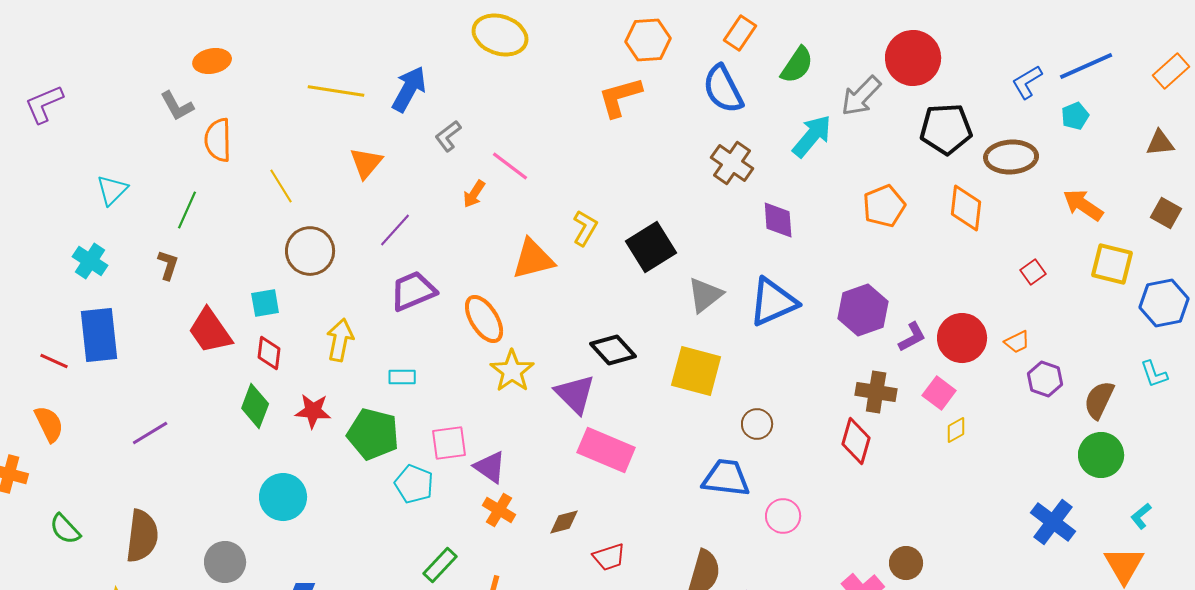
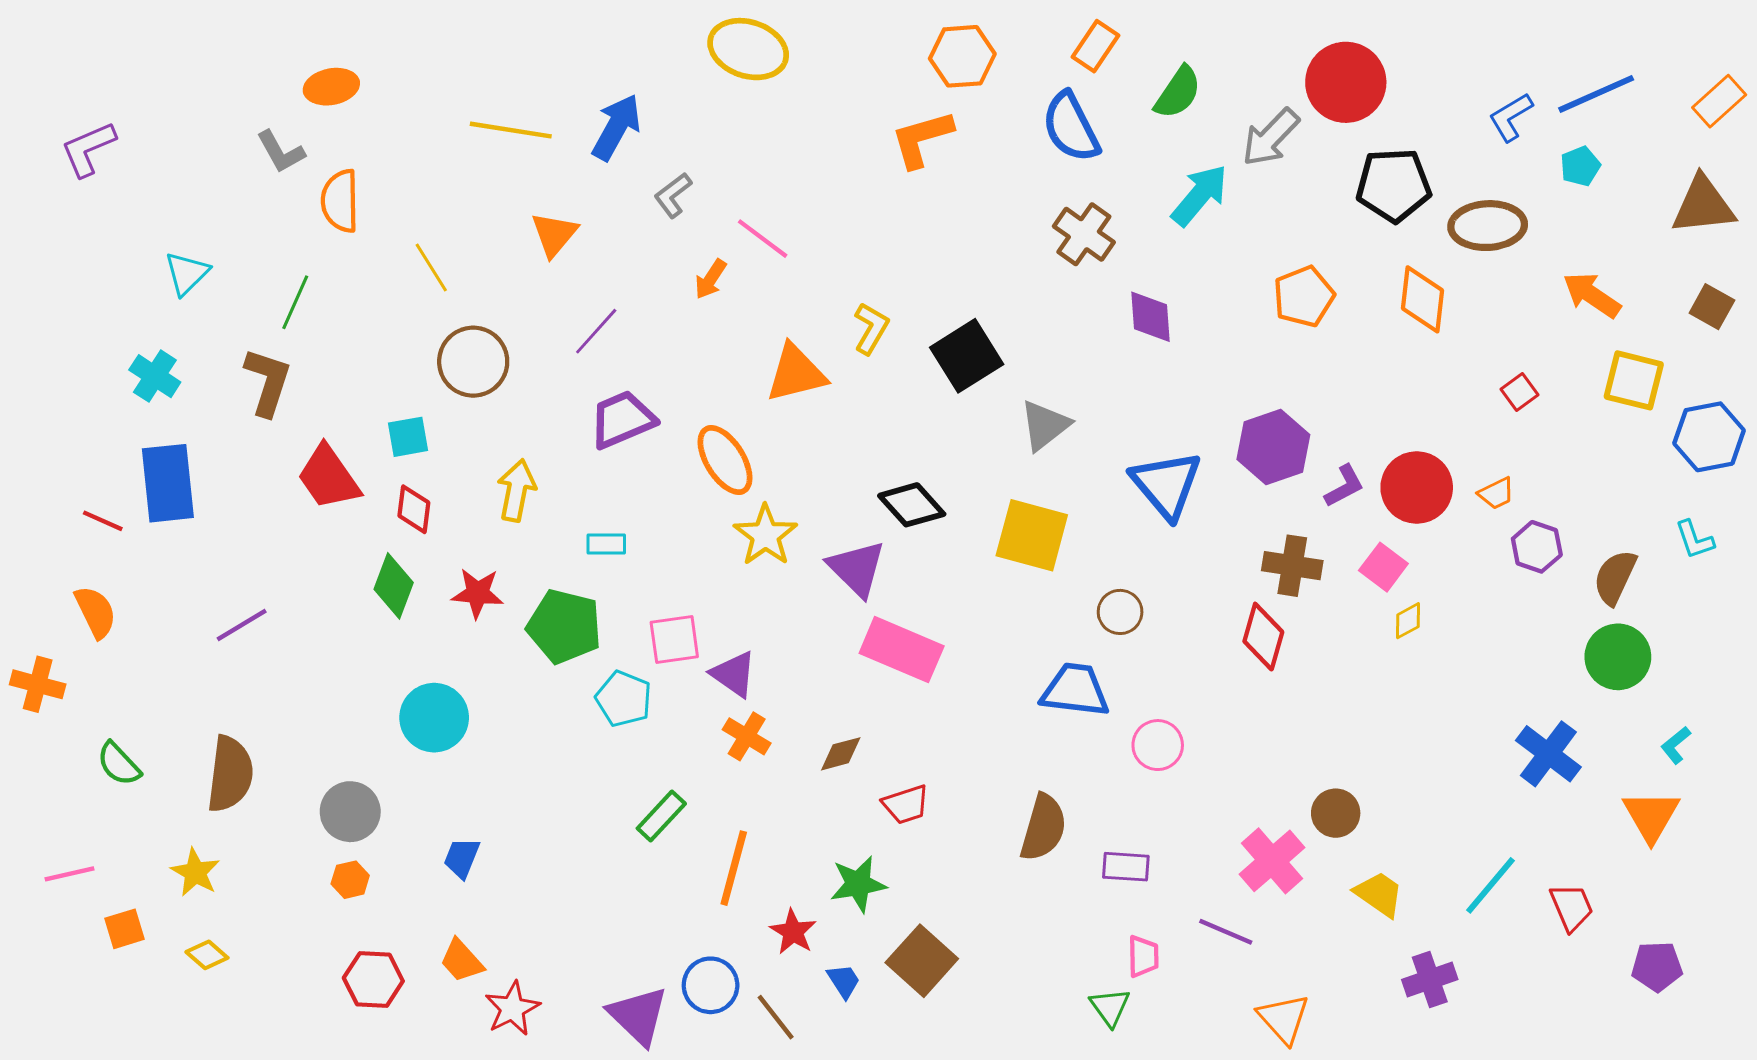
brown triangle: (1160, 143) -> (1703, 205), size x1.6
brown L-shape: (168, 265) -> (268, 382), size x1.6
blue triangle: (773, 302) -> (1166, 485), moved, turned -46

